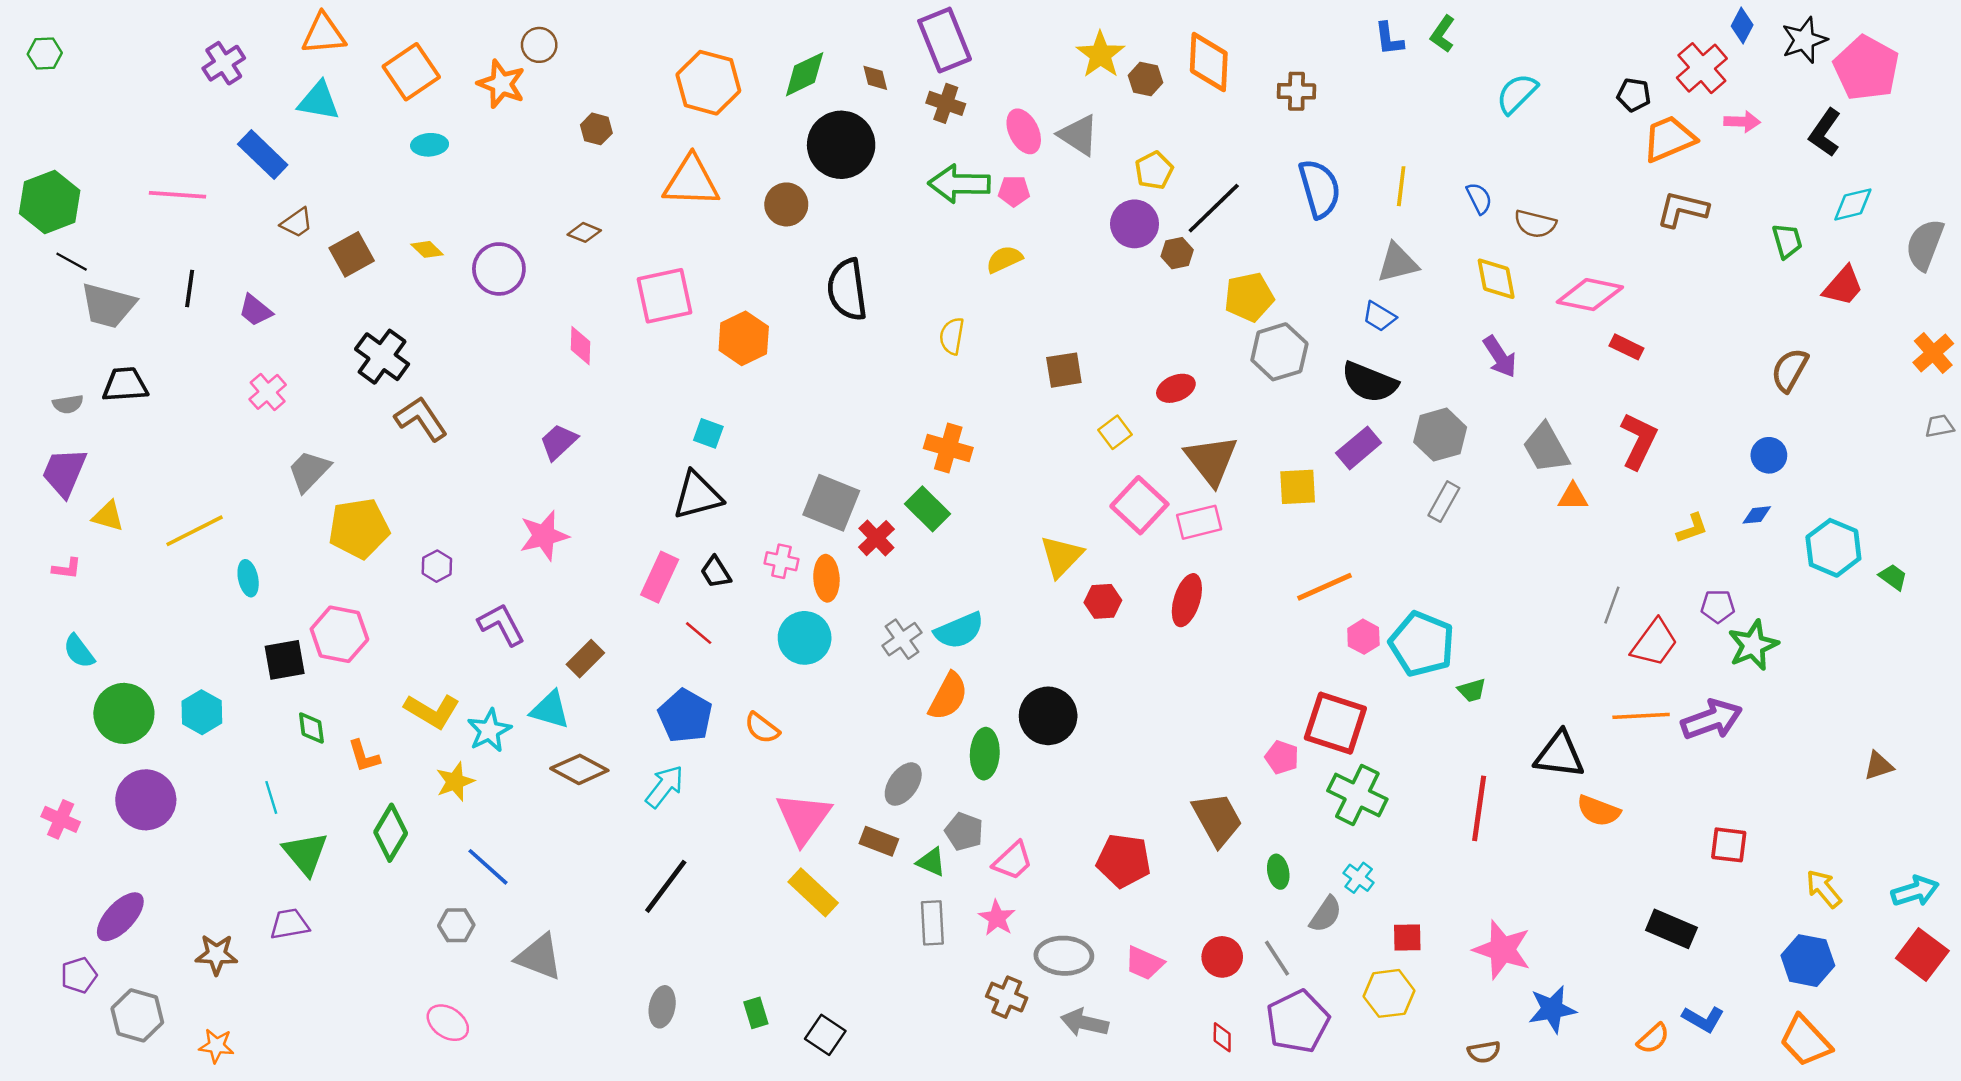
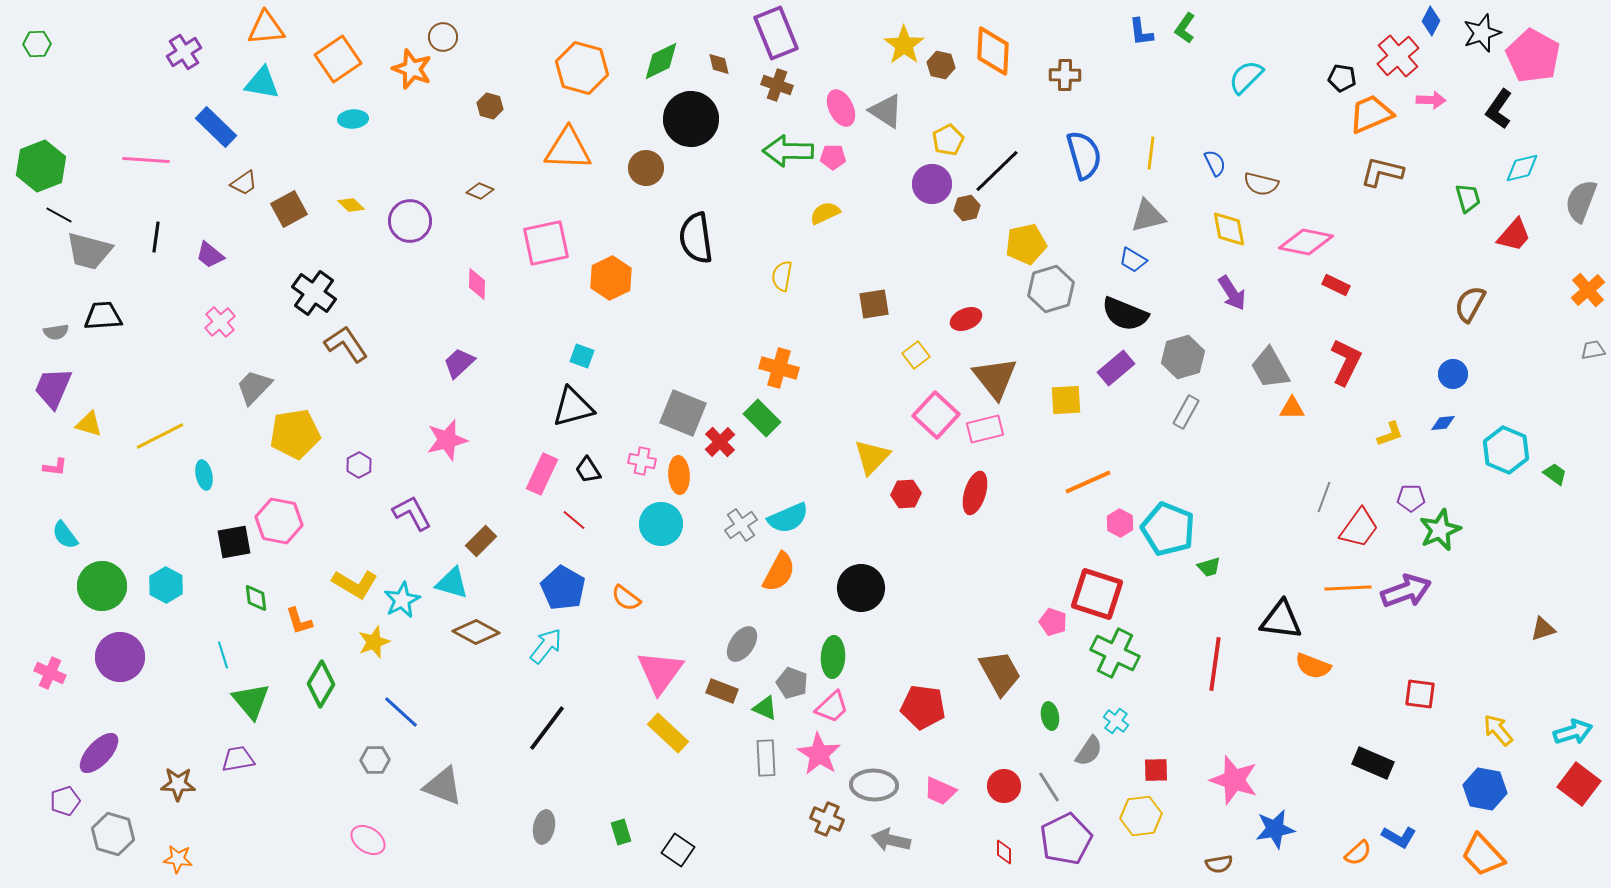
green ellipse: (985, 754) -> (833, 657), moved
pink star: (997, 918) -> (819, 754), size x1.4

